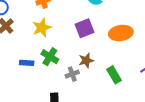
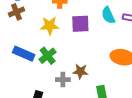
purple square: (84, 28) -> (80, 24), moved
blue rectangle: (27, 63) -> (24, 54), size x1.5

